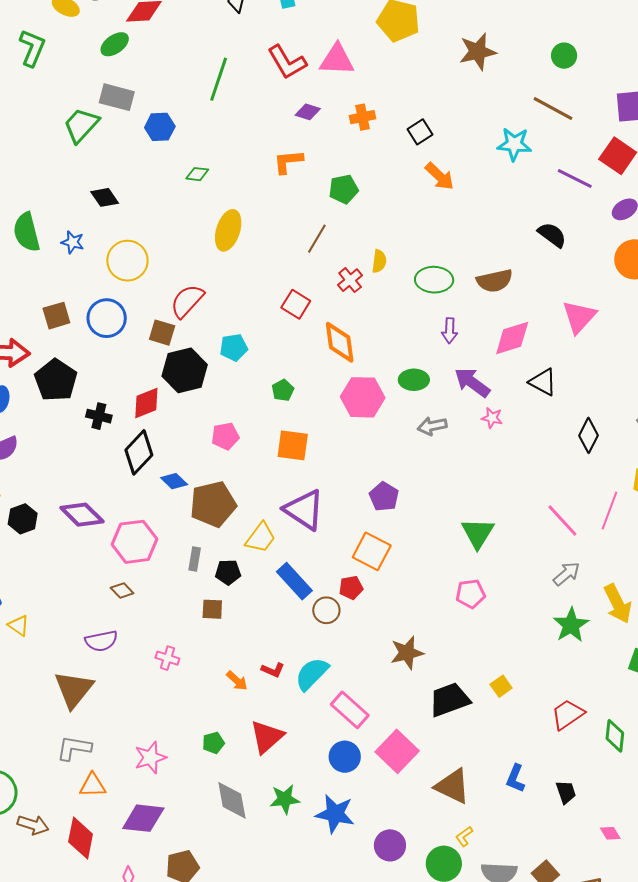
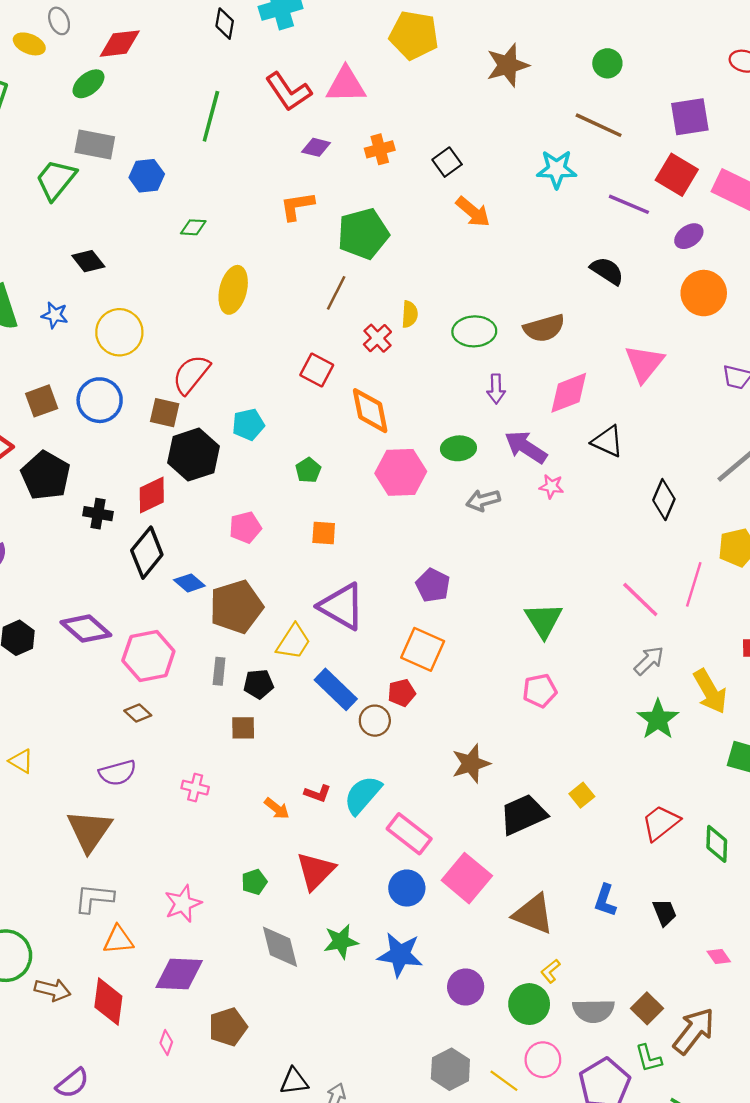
green pentagon: (344, 189) -> (363, 234), size x1.5
orange square: (293, 445) -> (324, 533), size x0.7

